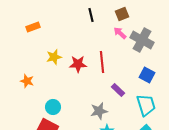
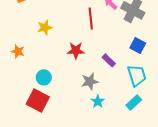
red line: (102, 62) -> (91, 18), moved
red star: (78, 64) -> (76, 50), moved

